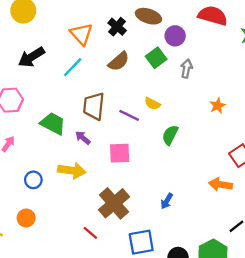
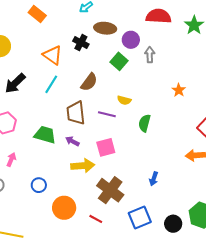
brown semicircle: (119, 61) -> (89, 82), moved
gray arrow: (187, 69) -> (150, 55), moved
yellow arrow: (72, 170) -> (83, 166), moved
orange circle: (26, 218) -> (64, 208), moved, size x1.5

